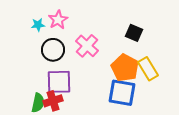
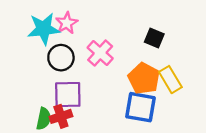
cyan star: (38, 25) -> (44, 29), size x2.0

